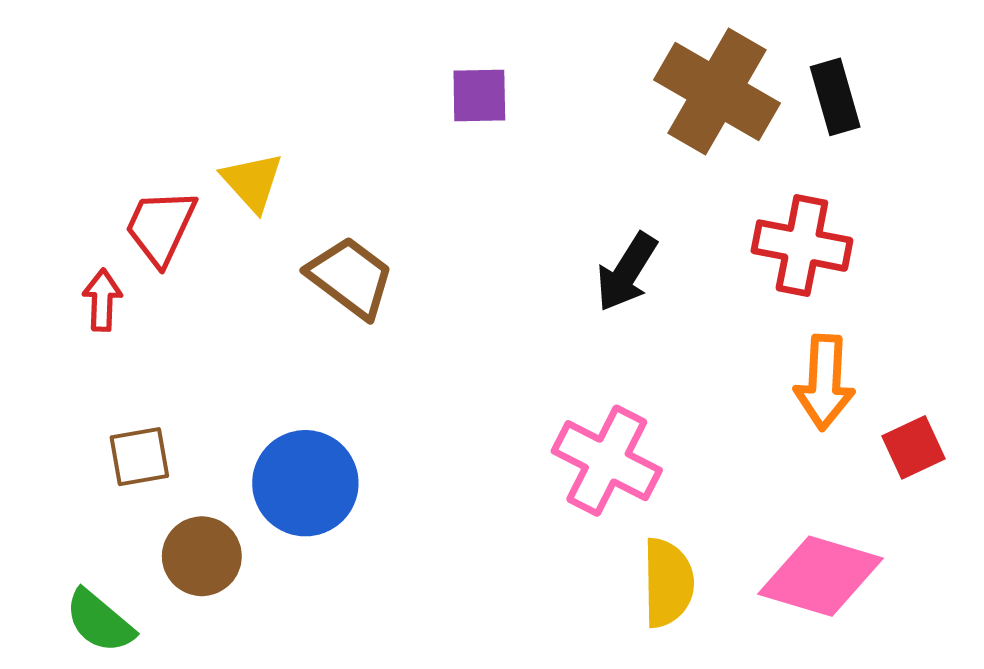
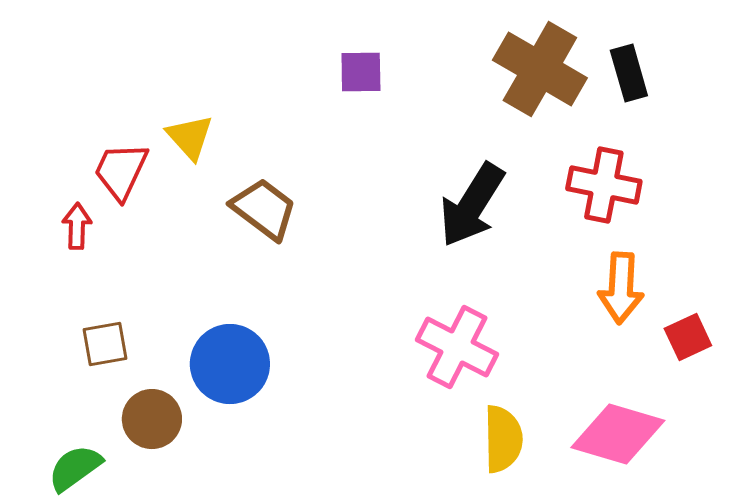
black arrow: (627, 272) -> (472, 205), size x1.4
green semicircle: (100, 621) -> (75, 468), turned 104

